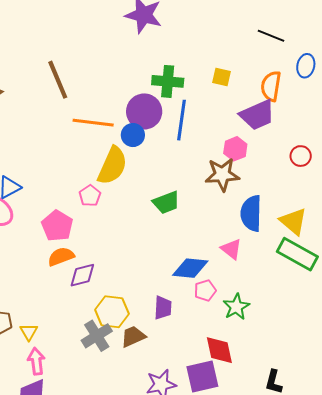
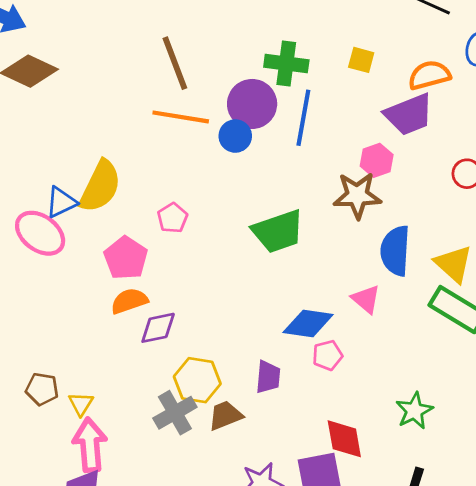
brown line: (58, 80) -> (175, 63), moved
orange semicircle: (271, 86) -> (429, 75), turned 64
yellow semicircle: (112, 166) -> (100, 186), moved
green trapezoid: (166, 202) -> (278, 231), size x1.4
green star: (236, 307) -> (414, 411), moved
pink arrow: (36, 361) -> (90, 445), size x1.4

